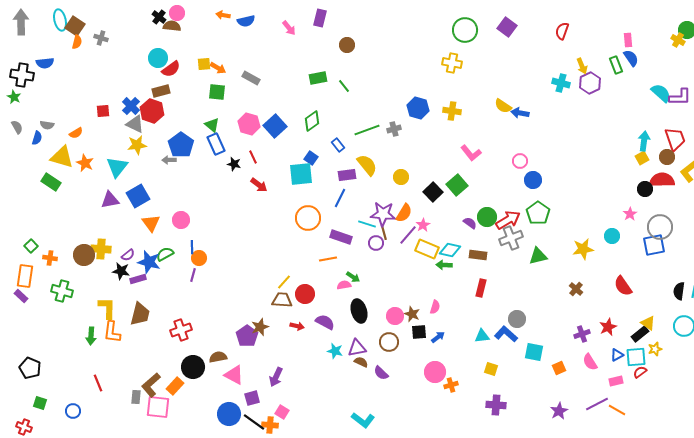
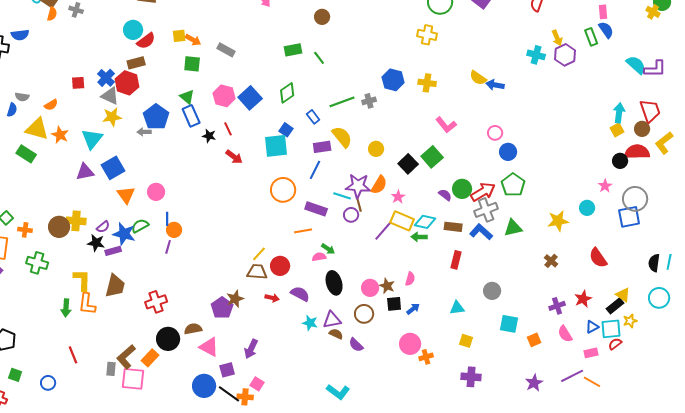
purple line: (408, 235) -> (383, 231), moved
blue L-shape: (506, 334) -> (481, 232), moved

